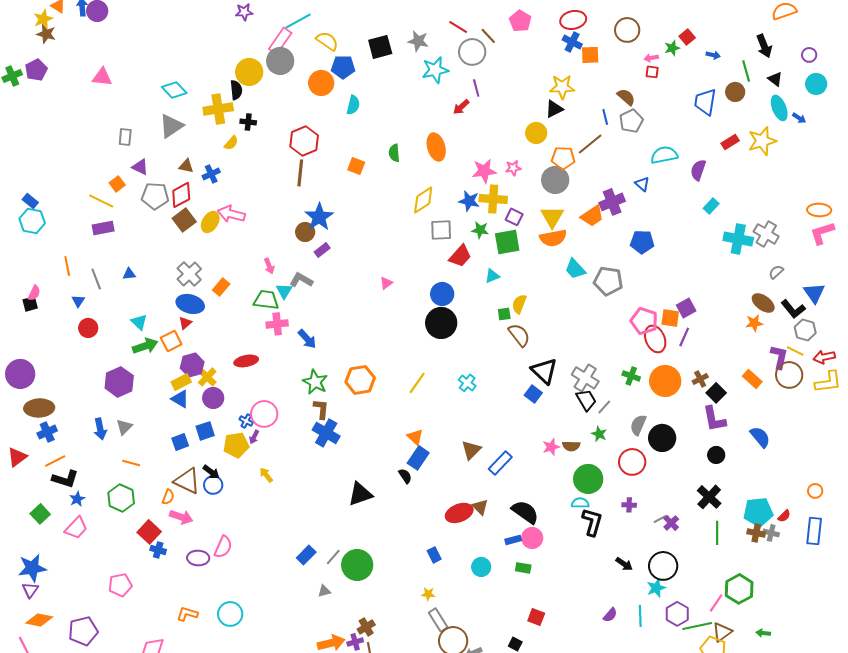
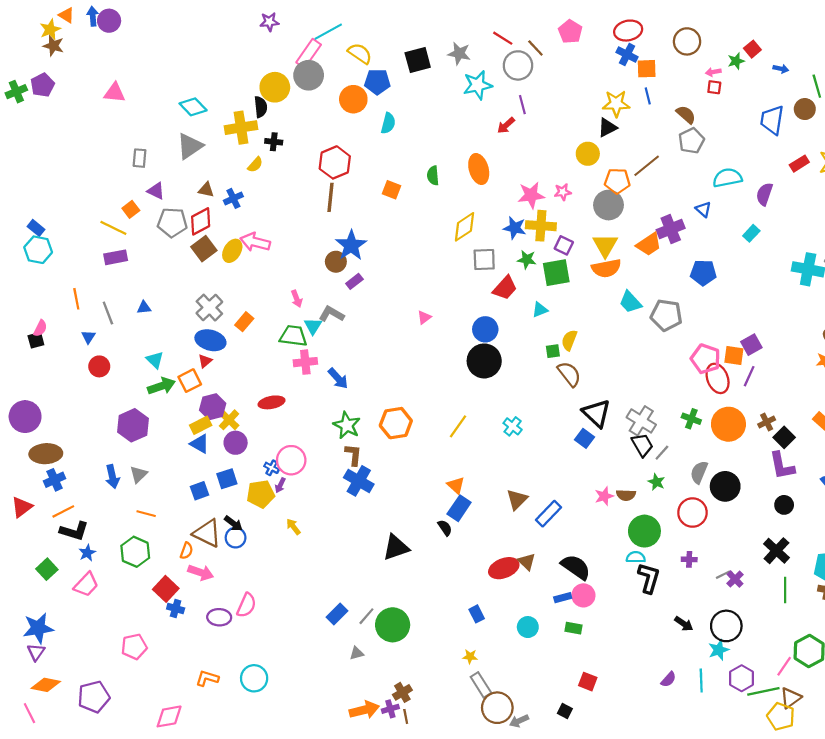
blue line: (605, 117) -> (648, 96), moved
cyan rectangle: (711, 206) -> (751, 233), moved

